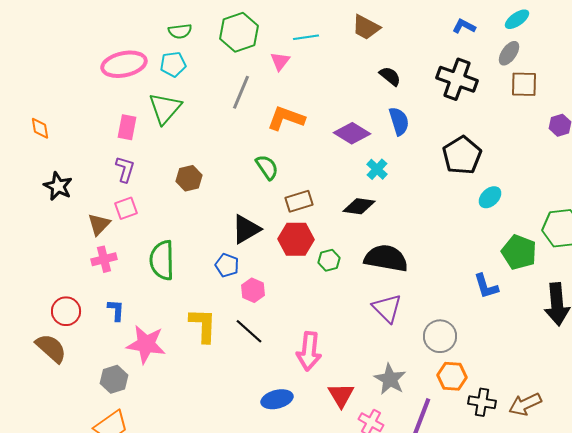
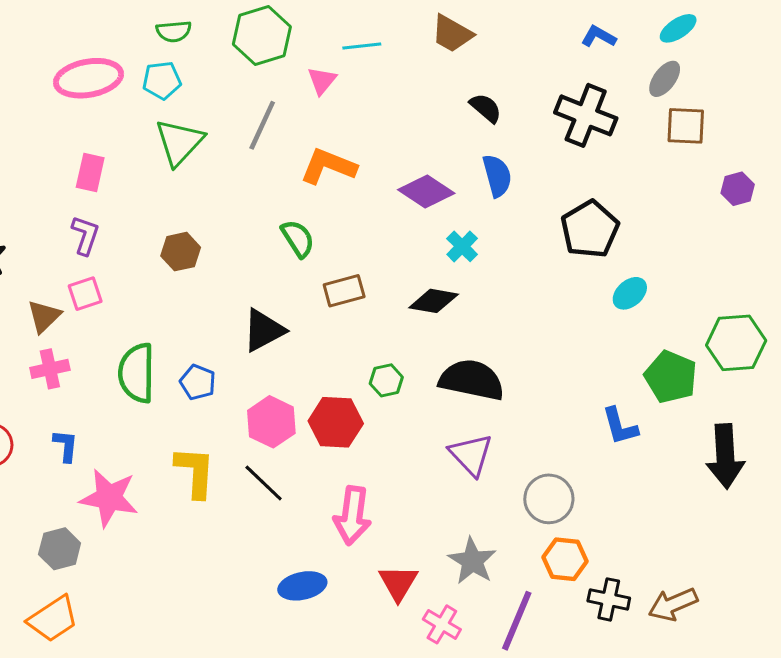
green triangle: (165, 108) -> (179, 142), moved
red hexagon: (296, 239) -> (336, 422), moved
blue pentagon: (227, 265) -> (198, 382), moved
pink hexagon: (253, 290) -> (271, 422), size x1.4

